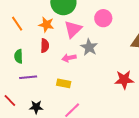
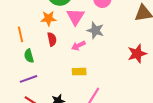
orange line: (17, 24) -> (21, 34), moved, turned 35
purple line: (28, 77) -> (28, 79), moved

